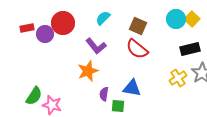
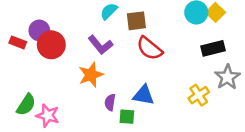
red circle: (63, 23) -> (51, 45), moved
brown square: (138, 26) -> (136, 21), moved, turned -30
red rectangle: (27, 28) -> (18, 42), moved, turned 32
yellow cross: (178, 78) -> (199, 95), moved

